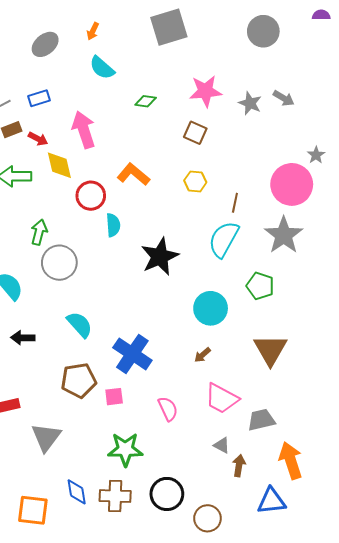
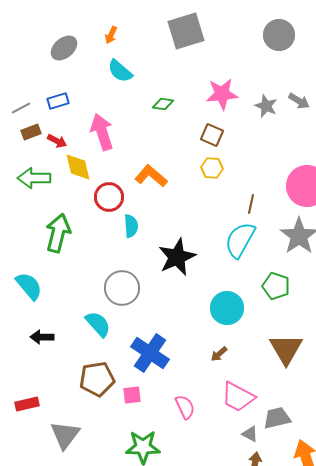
yellow hexagon: (195, 181) -> (212, 168), moved
green arrow: (39, 232) -> (58, 233), size x1.5
gray circle: (59, 263) -> (122, 288), moved
gray triangle: (222, 445) -> (250, 434), moved

